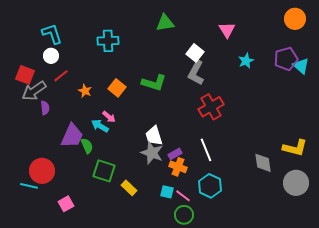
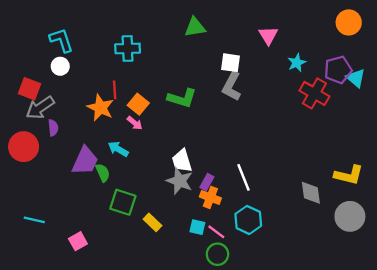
white square: (195, 53) -> (230, 63), turned -30
cyan star: (246, 61) -> (297, 63), moved
red line: (61, 76) -> (115, 90), moved, turned -56
orange star: (85, 91) -> (100, 108), size x1.6
red cross: (211, 107) -> (314, 93), moved, turned -30
pink arrow: (109, 117) -> (135, 123), moved
purple rectangle: (175, 154) -> (207, 182), turned -32
red circle: (42, 171) -> (24, 147), moved

